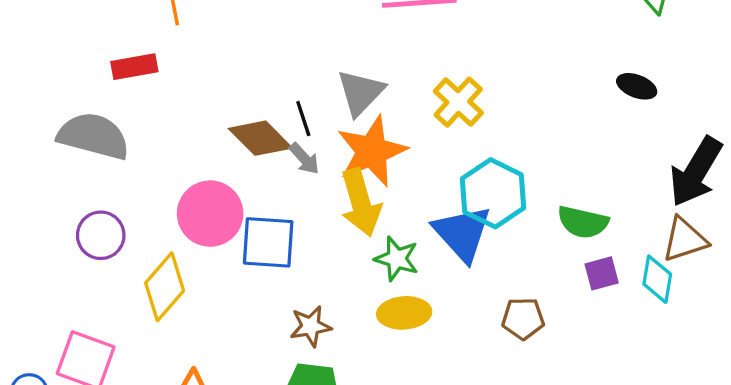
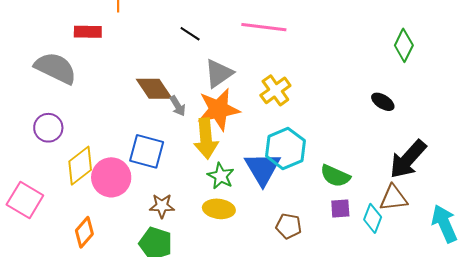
black line: (303, 119) -> (190, 34), moved, turned -50
pink circle: (210, 214) -> (111, 177), moved

